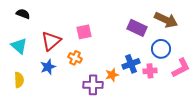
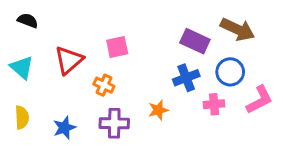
blue cross: (131, 64) -> (186, 78), moved
blue star: (48, 67) -> (64, 128), moved
purple cross: (93, 85) -> (114, 123), moved

